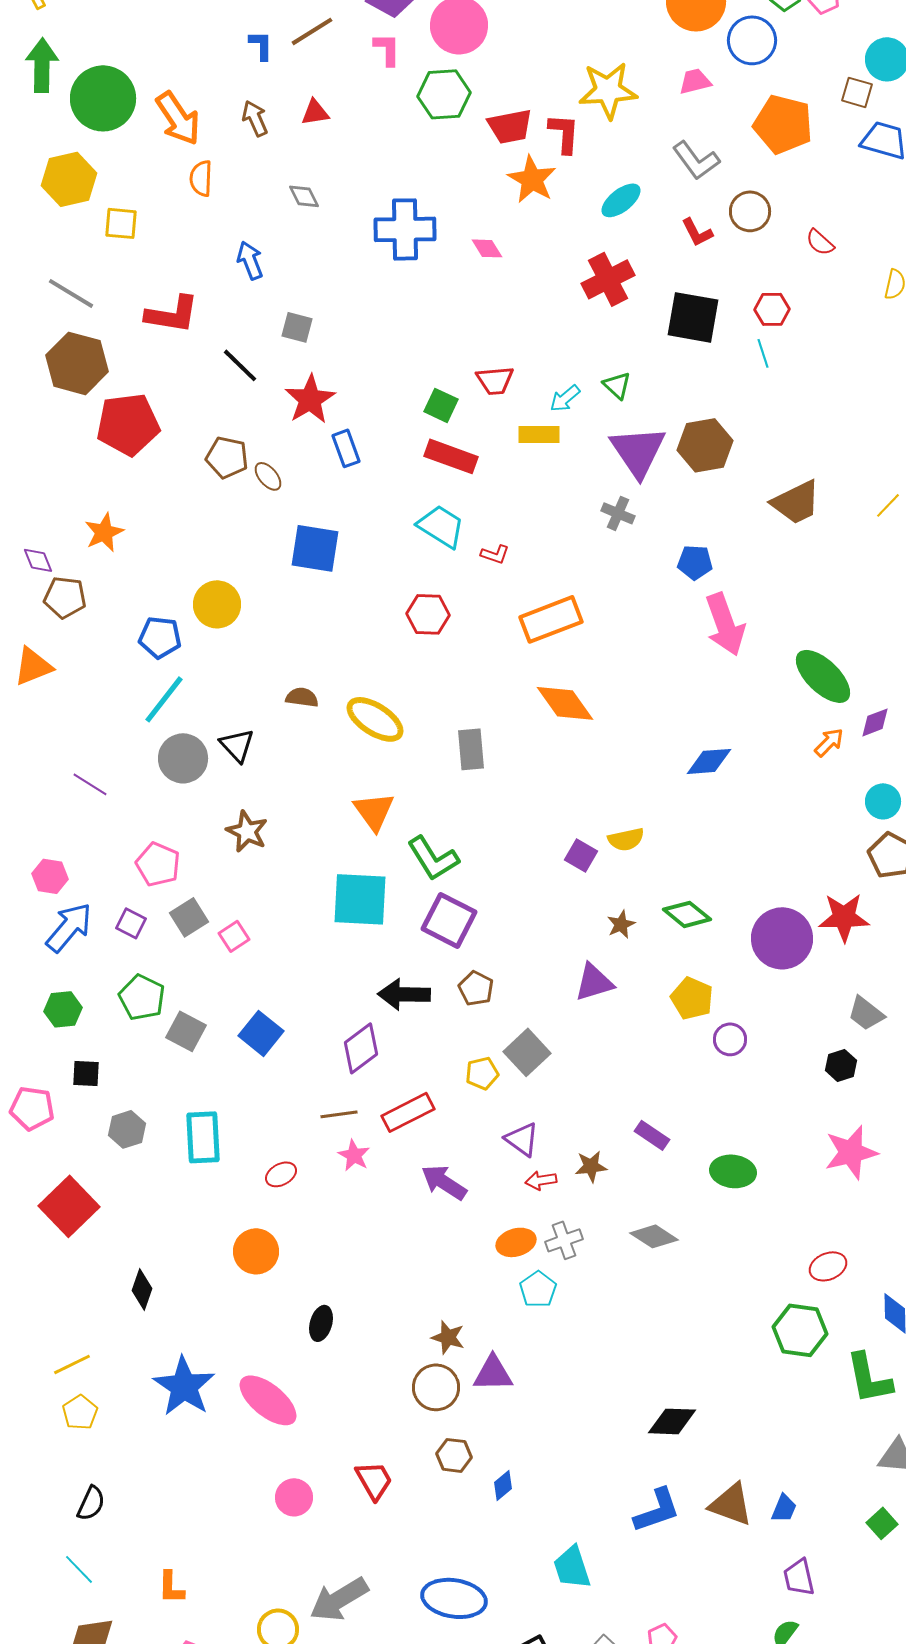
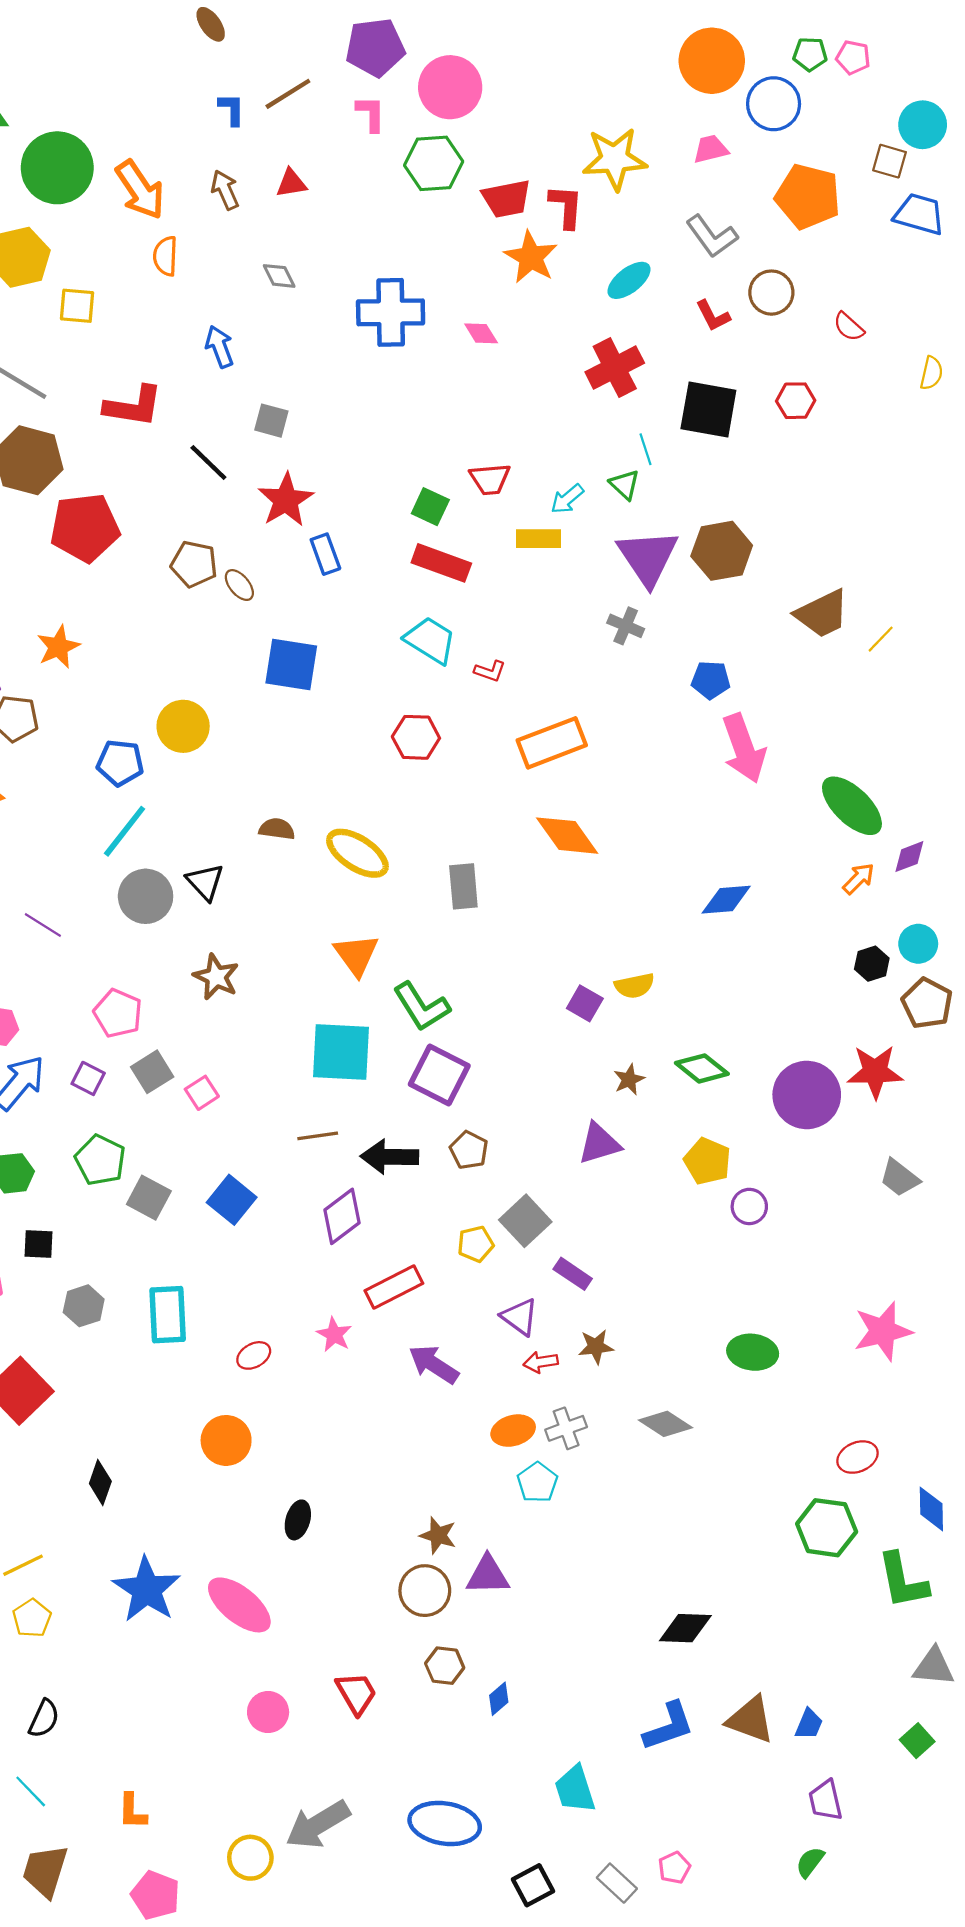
cyan line: (763, 353) -> (646, 449), moved
yellow line: (888, 505) -> (881, 639), moved
black hexagon: (841, 1065) -> (872, 964), moved
brown line: (339, 1114) -> (318, 1136), moved
purple rectangle: (652, 1135) -> (573, 1274), moved

